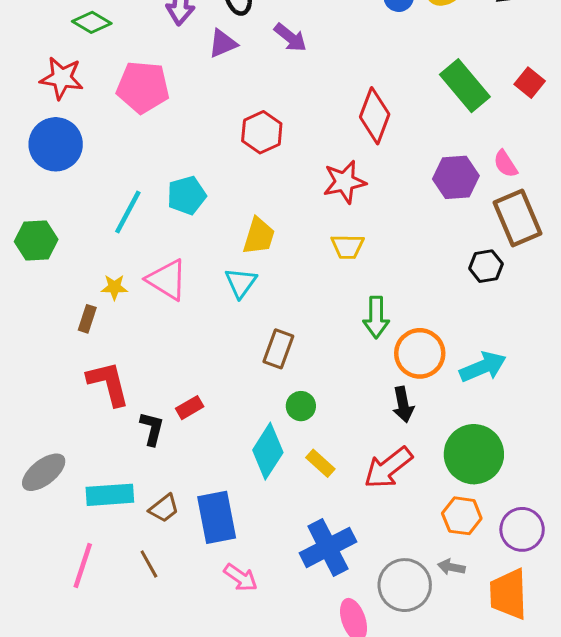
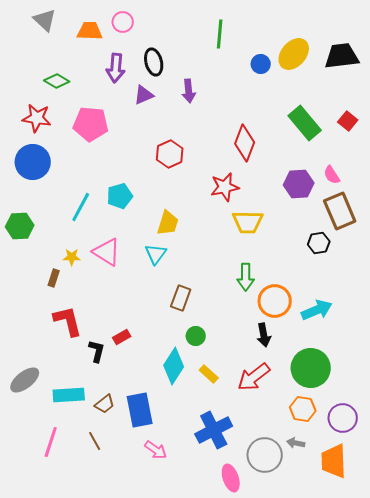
purple arrow: (290, 37) -> (189, 91), turned 45
yellow trapezoid: (348, 247) -> (248, 222), moved, size x1.4

